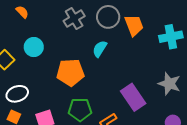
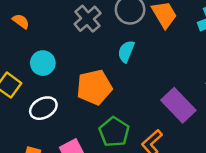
white ellipse: (17, 94) -> (43, 108), moved
green pentagon: (80, 110) -> (114, 132), turned -30

